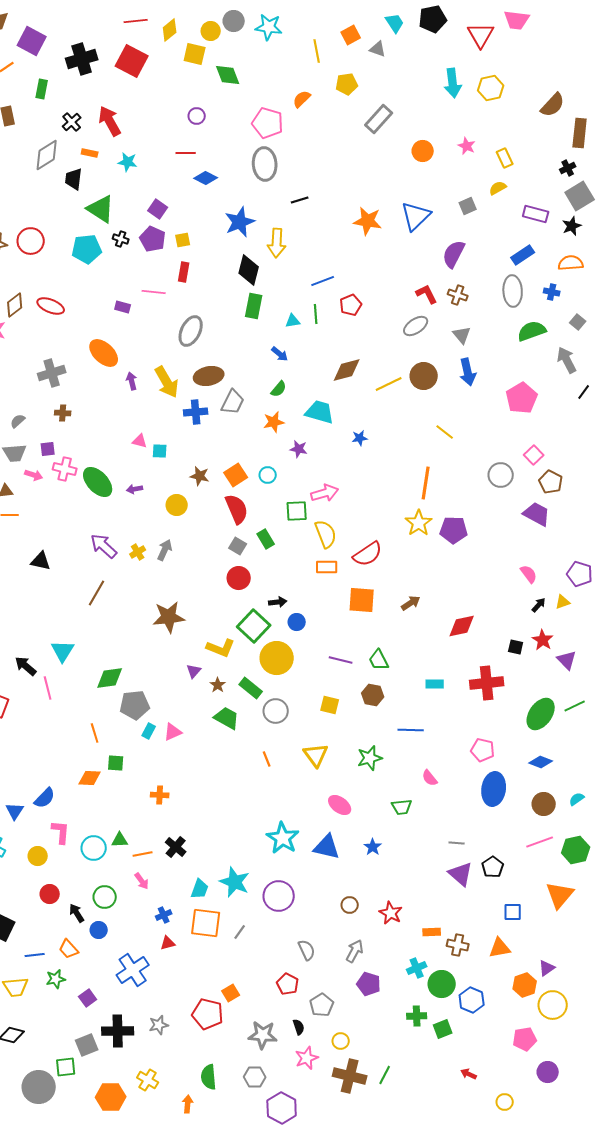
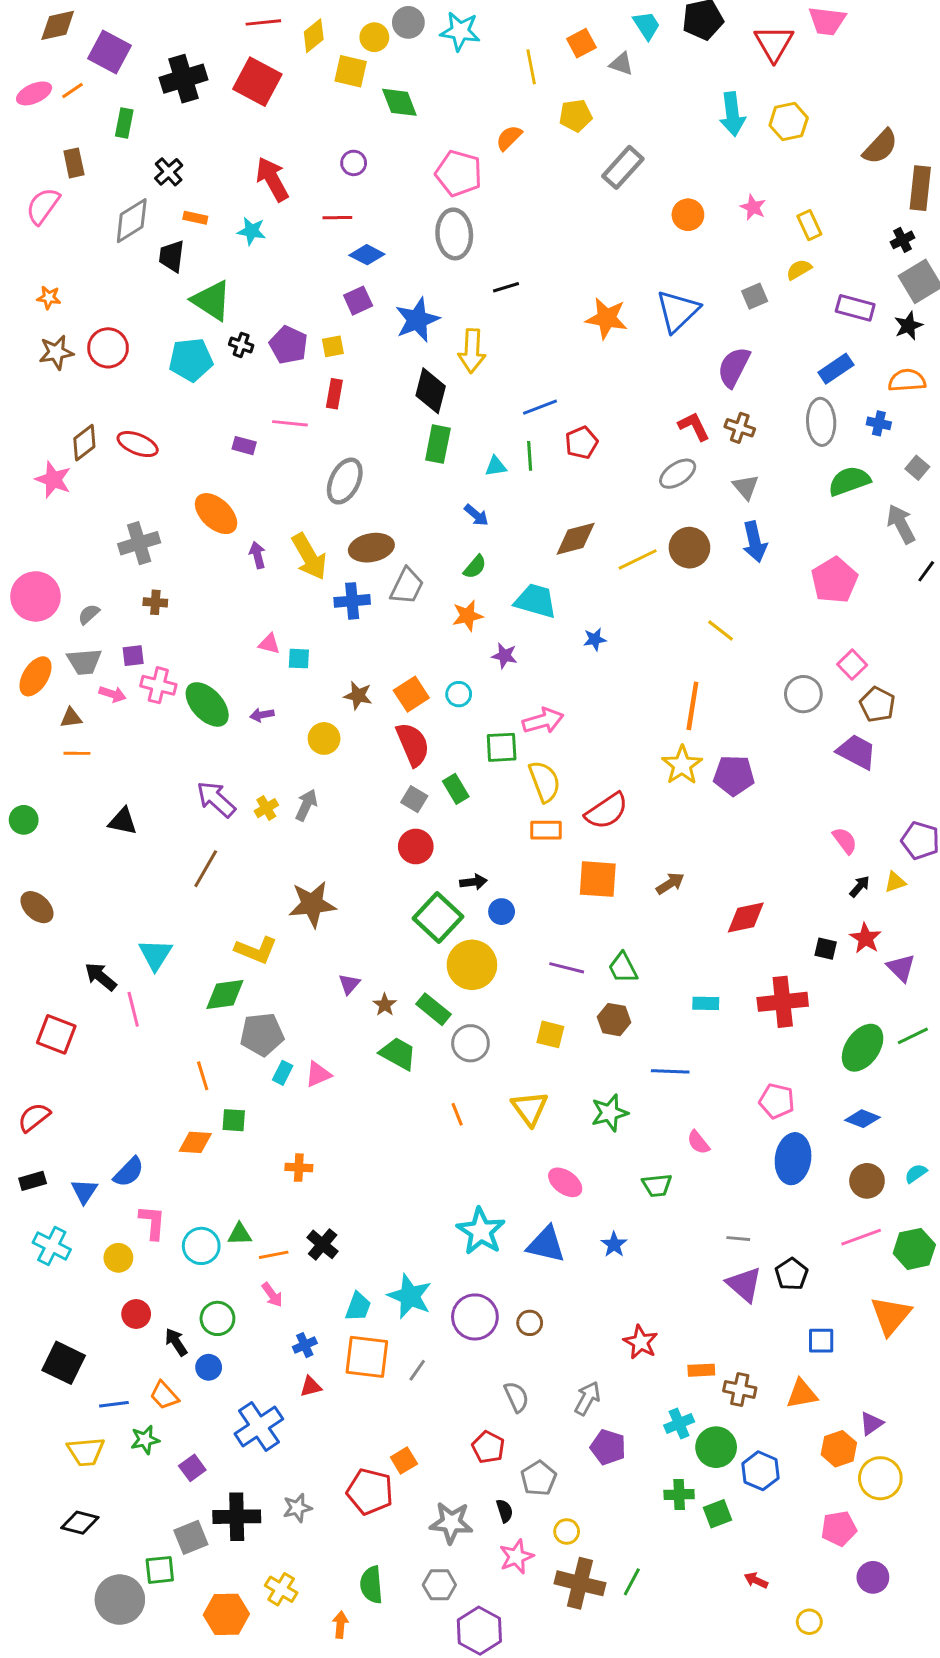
red arrow: (110, 121) -> (272, 179), moved
purple square: (158, 209) -> (358, 301), moved, turned 30
yellow L-shape: (221, 648) -> (256, 950), moved
brown circle: (350, 905) -> (530, 1323), moved

